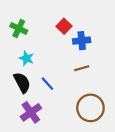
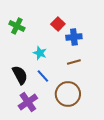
cyan star: (26, 58) -> (40, 53), moved
brown circle: (90, 108) -> (68, 94), moved

